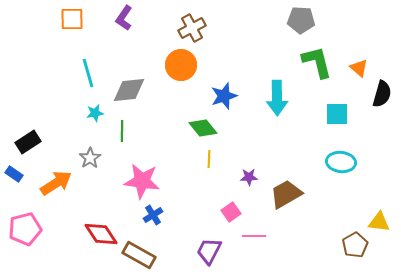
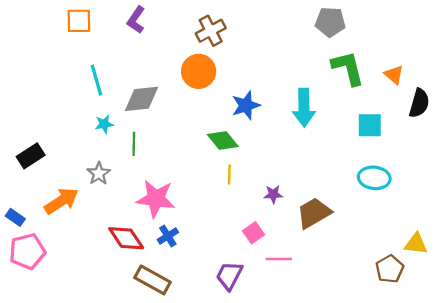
blue rectangle: (14, 174) -> (15, 217), moved
red diamond: (101, 234) -> (126, 238), moved

